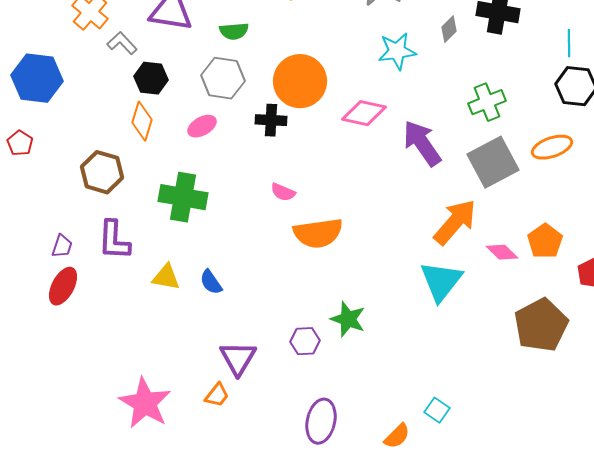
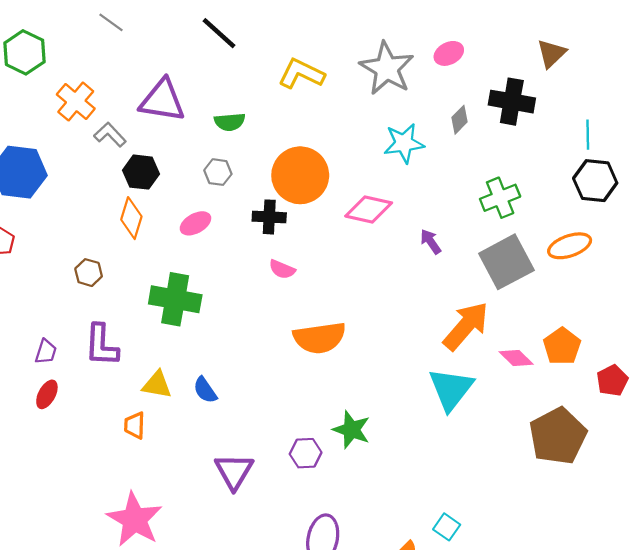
gray hexagon: (223, 78) -> (218, 172), size x0.6
purple arrow: (422, 143) -> (431, 242), size x0.5
brown hexagon: (102, 172) -> (89, 273), size x0.6
pink semicircle: (283, 192) -> (282, 269), moved
red ellipse: (63, 286) -> (47, 394), size x0.7
orange trapezoid: (217, 395) -> (135, 425), moved, turned 144

